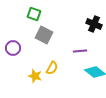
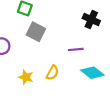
yellow semicircle: (52, 68) -> (53, 73), moved

